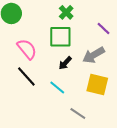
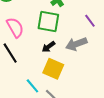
yellow square: (97, 85) -> (53, 69), moved
cyan line: (57, 87) -> (32, 86), moved

